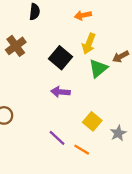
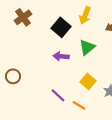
green triangle: (98, 68) -> (87, 47), moved

